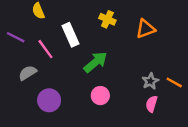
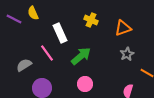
purple line: (16, 37) -> (14, 19), moved
pink line: (45, 49) -> (47, 53), moved
gray star: (150, 81) -> (127, 54), moved

